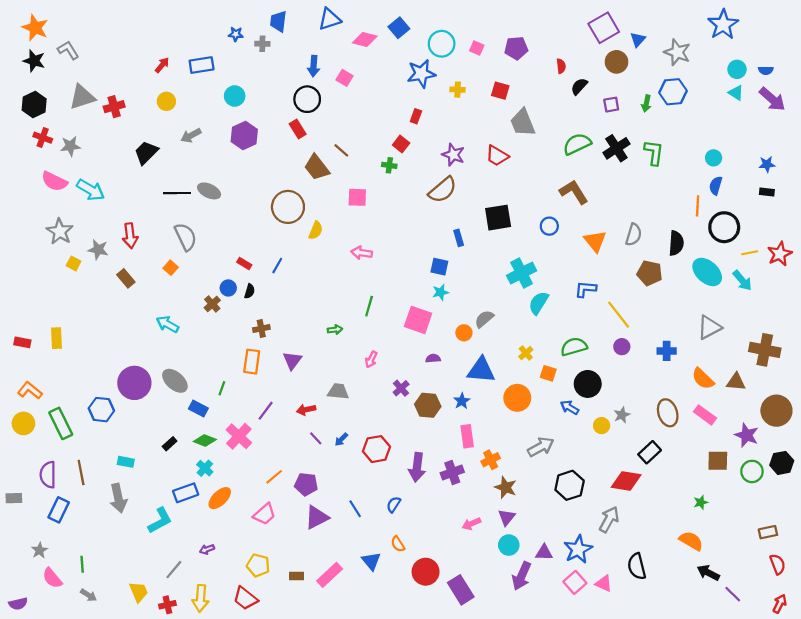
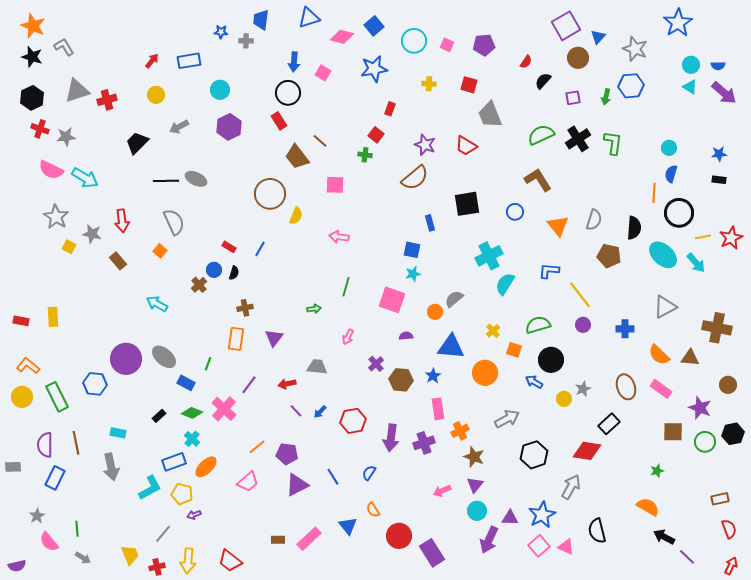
red semicircle: (561, 66) -> (526, 62), turned 40
blue star: (421, 74) -> (374, 69), moved
brown circle: (776, 411) -> (728, 385), size x0.6
yellow pentagon: (258, 565) -> (182, 494), moved

